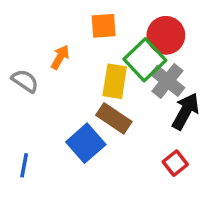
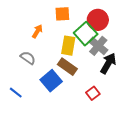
gray semicircle: (25, 81) -> (28, 58), moved
red square: (175, 163) -> (93, 93), moved
blue line: (24, 165) -> (16, 93), turned -64

